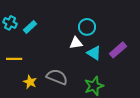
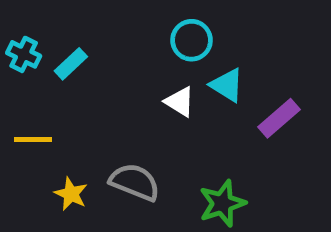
cyan circle: (87, 27) -> (192, 40), moved
white triangle: (76, 43) -> (180, 102), turned 40
cyan triangle: (94, 53) -> (227, 85), moved

